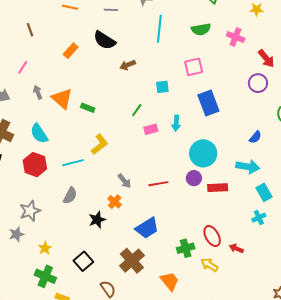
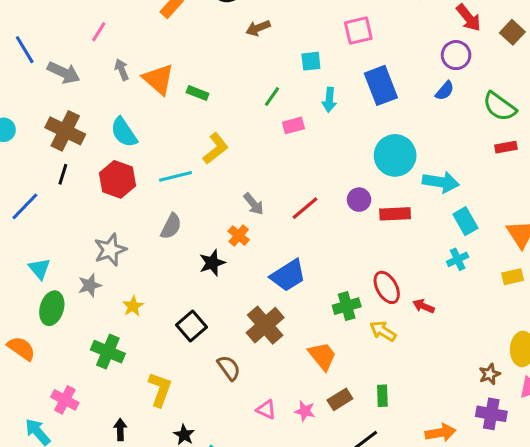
cyan arrow: (176, 123) -> (329, 100), moved
blue semicircle: (255, 137) -> (445, 91), moved
cyan circle: (203, 153) -> (395, 155), moved
red line: (158, 184) -> (305, 208), turned -30
green cross: (45, 276) -> (108, 352), moved

